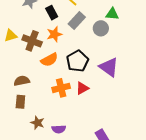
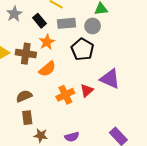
gray rectangle: (77, 21) -> (67, 23), turned 54
black pentagon: (77, 61) -> (82, 49), moved
purple triangle: (109, 67) -> (110, 79), moved
brown star: (37, 123) -> (41, 135), moved

